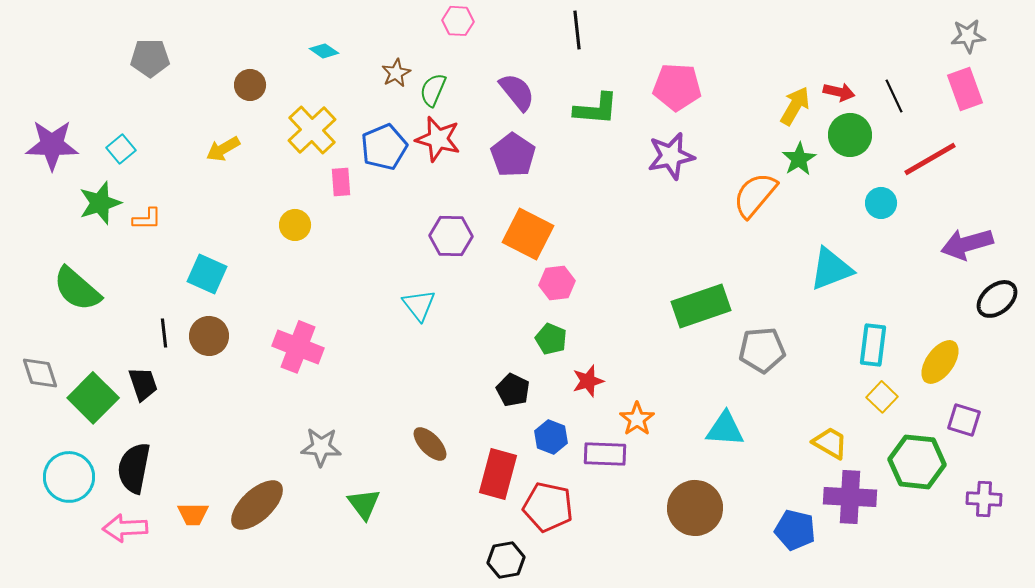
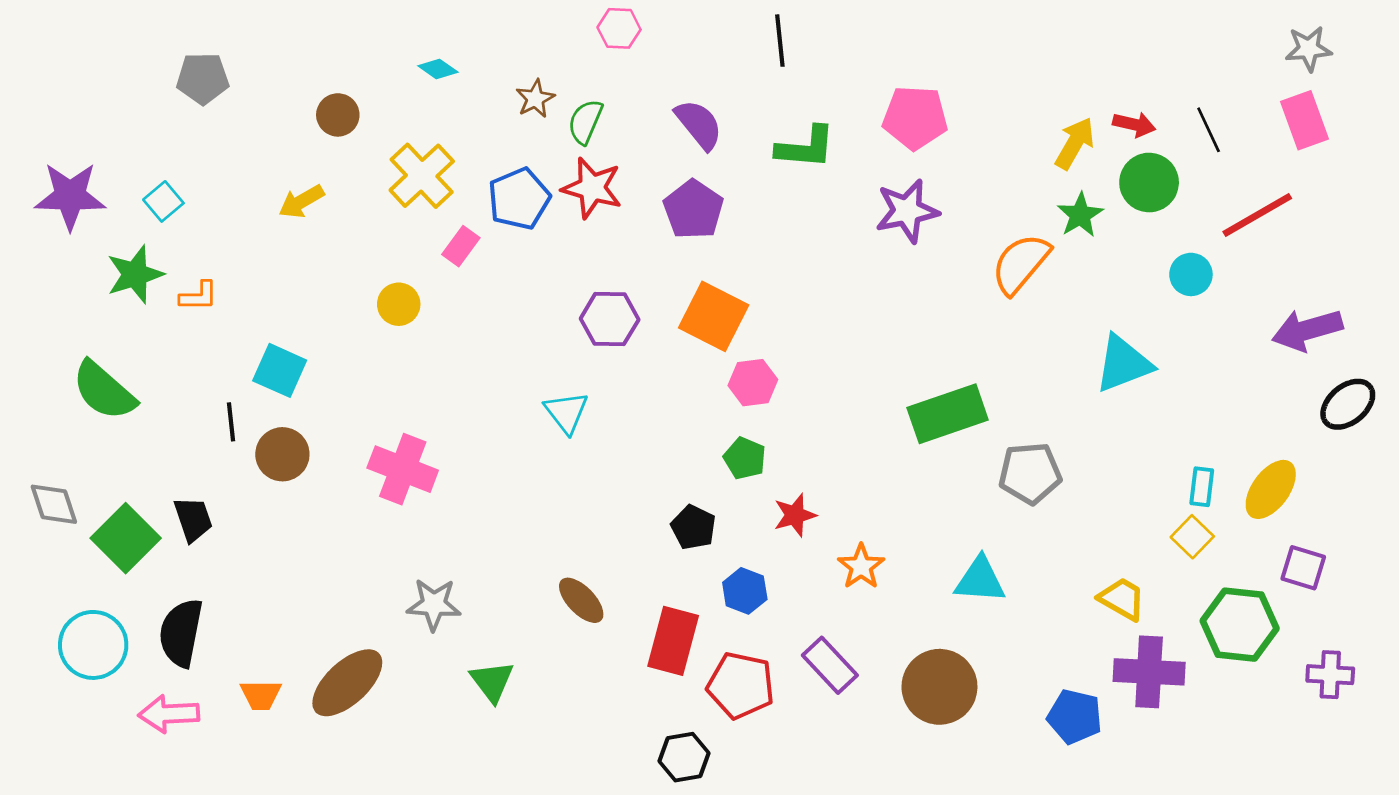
pink rectangle: (341, 182) -> (461, 246), turned 40
black line: (164, 333) -> (231, 422), moved
cyan rectangle: (873, 345) -> (1202, 487), moved, size x0.7
purple rectangle: (605, 454) -> (830, 665), moved, turned 45

